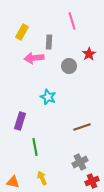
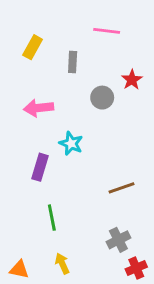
pink line: (72, 21) -> (107, 31), turned -66
pink arrow: (34, 58) -> (38, 108), moved
purple rectangle: (20, 121) -> (40, 167), moved

